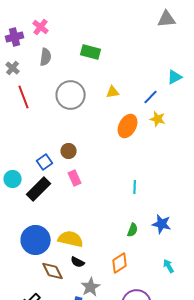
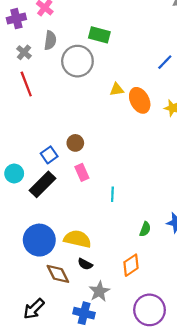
gray cross: (13, 68) -> (24, 52), moved
yellow triangle: (113, 92) -> (117, 89), moved
gray circle: (71, 95) -> (77, 61), moved
blue line: (151, 97) -> (165, 62), moved
orange ellipse: (128, 126) -> (140, 100), moved, turned -55
cyan line: (135, 187) -> (112, 194), moved

